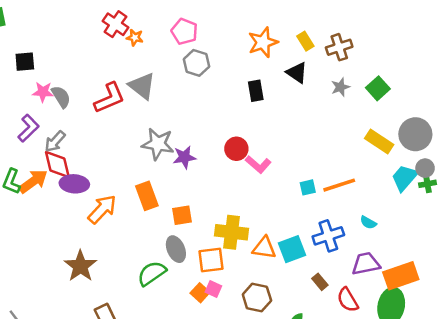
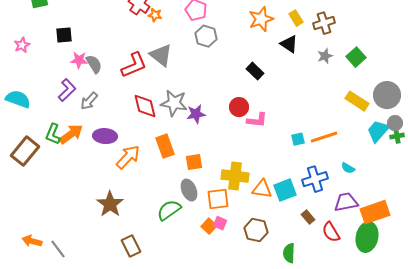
black rectangle: (256, 91) -> (255, 71), moved, turned -36
red diamond: (57, 164) -> (145, 106), moved
pink L-shape: (258, 164) -> (257, 120), turned -35

